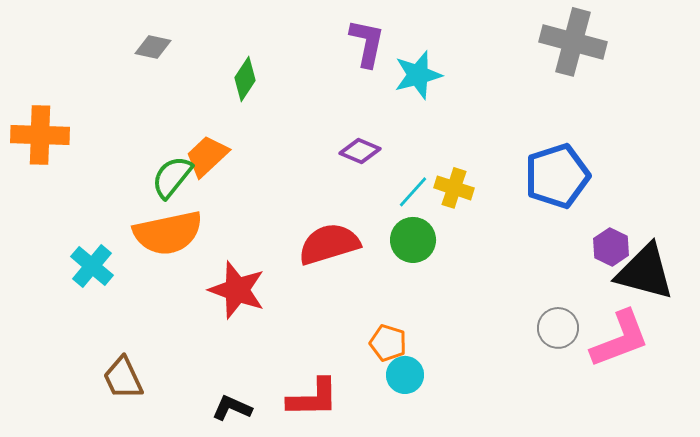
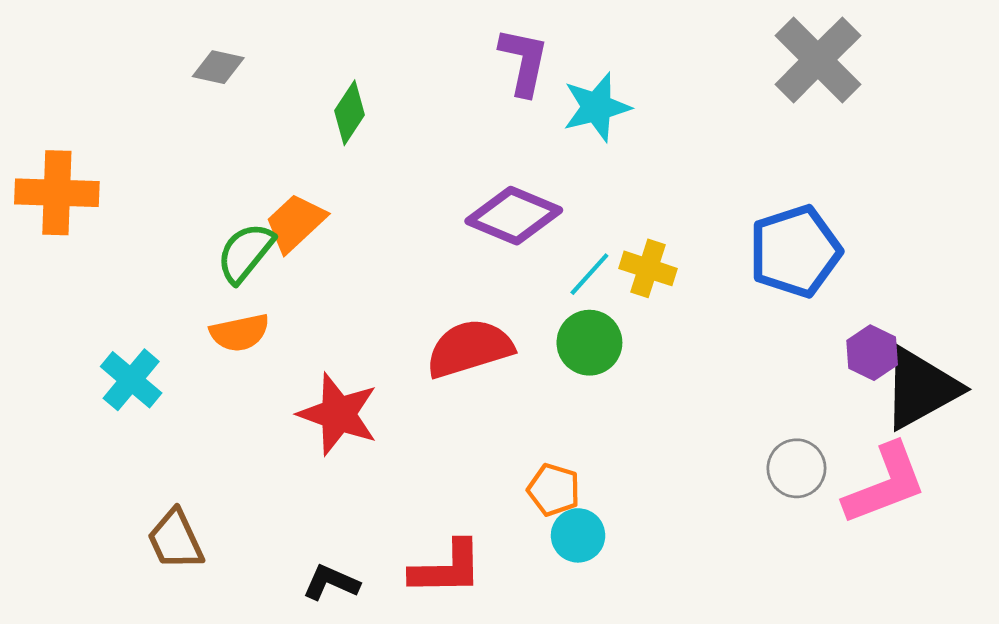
gray cross: (573, 42) -> (818, 60), turned 30
purple diamond: (360, 151) -> (514, 216), size x1.6
orange semicircle: (168, 233) -> (240, 333), size x0.6
black triangle: (645, 272) -> (921, 388), turned -44

